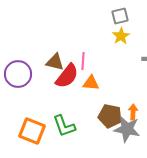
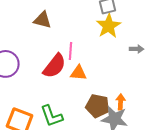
yellow star: (121, 36) -> (109, 26), size x1.4
brown triangle: (55, 62) -> (43, 20), moved

